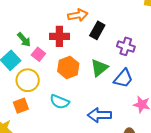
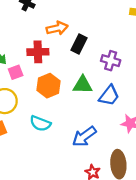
pink square: (38, 54) -> (16, 72), turned 32
green triangle: (99, 68) -> (83, 85), turned 42
blue arrow: (99, 115) -> (84, 136), turned -35

